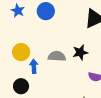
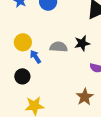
blue arrow: (34, 66) -> (35, 57), turned -32

